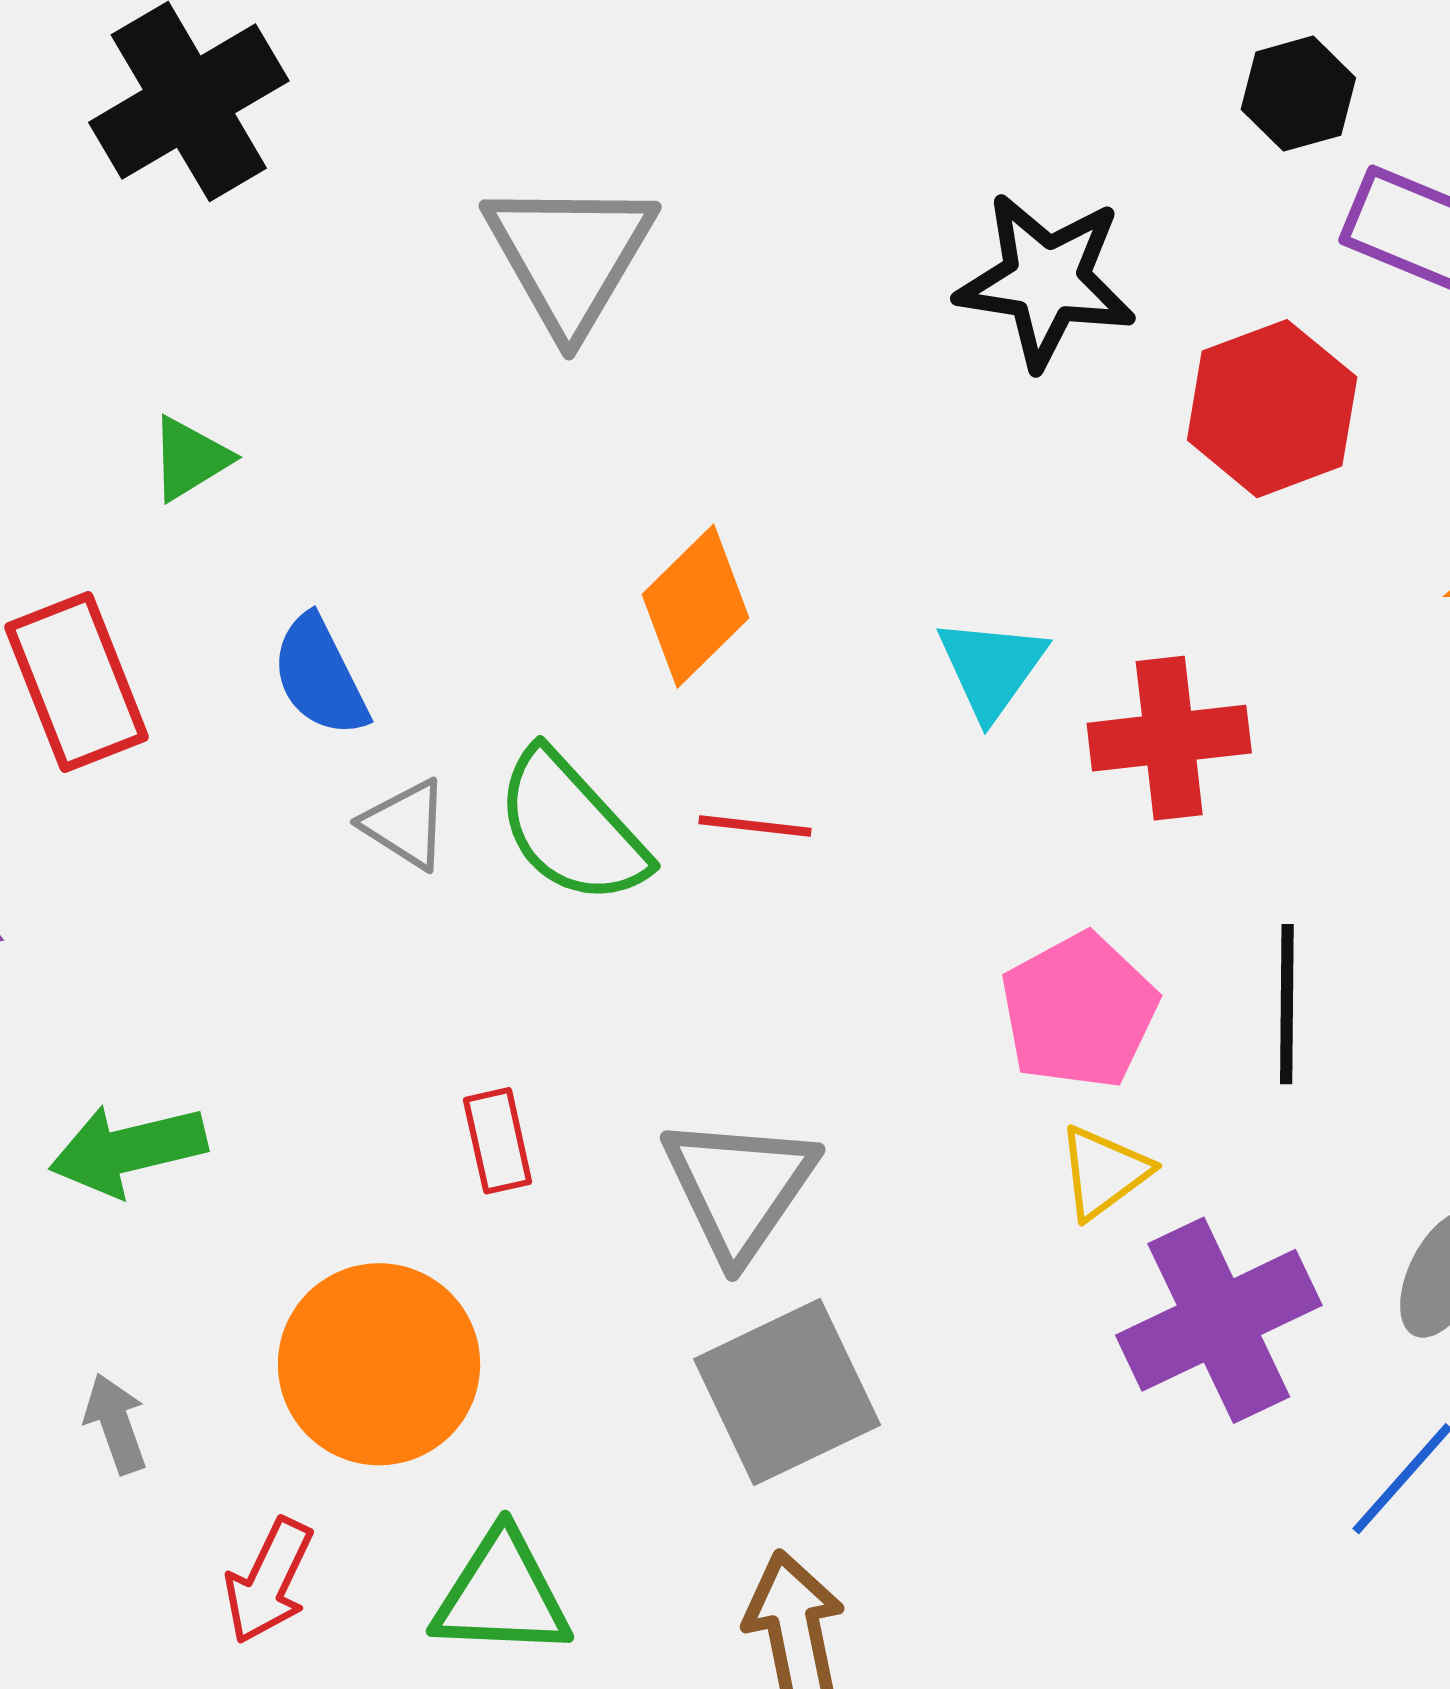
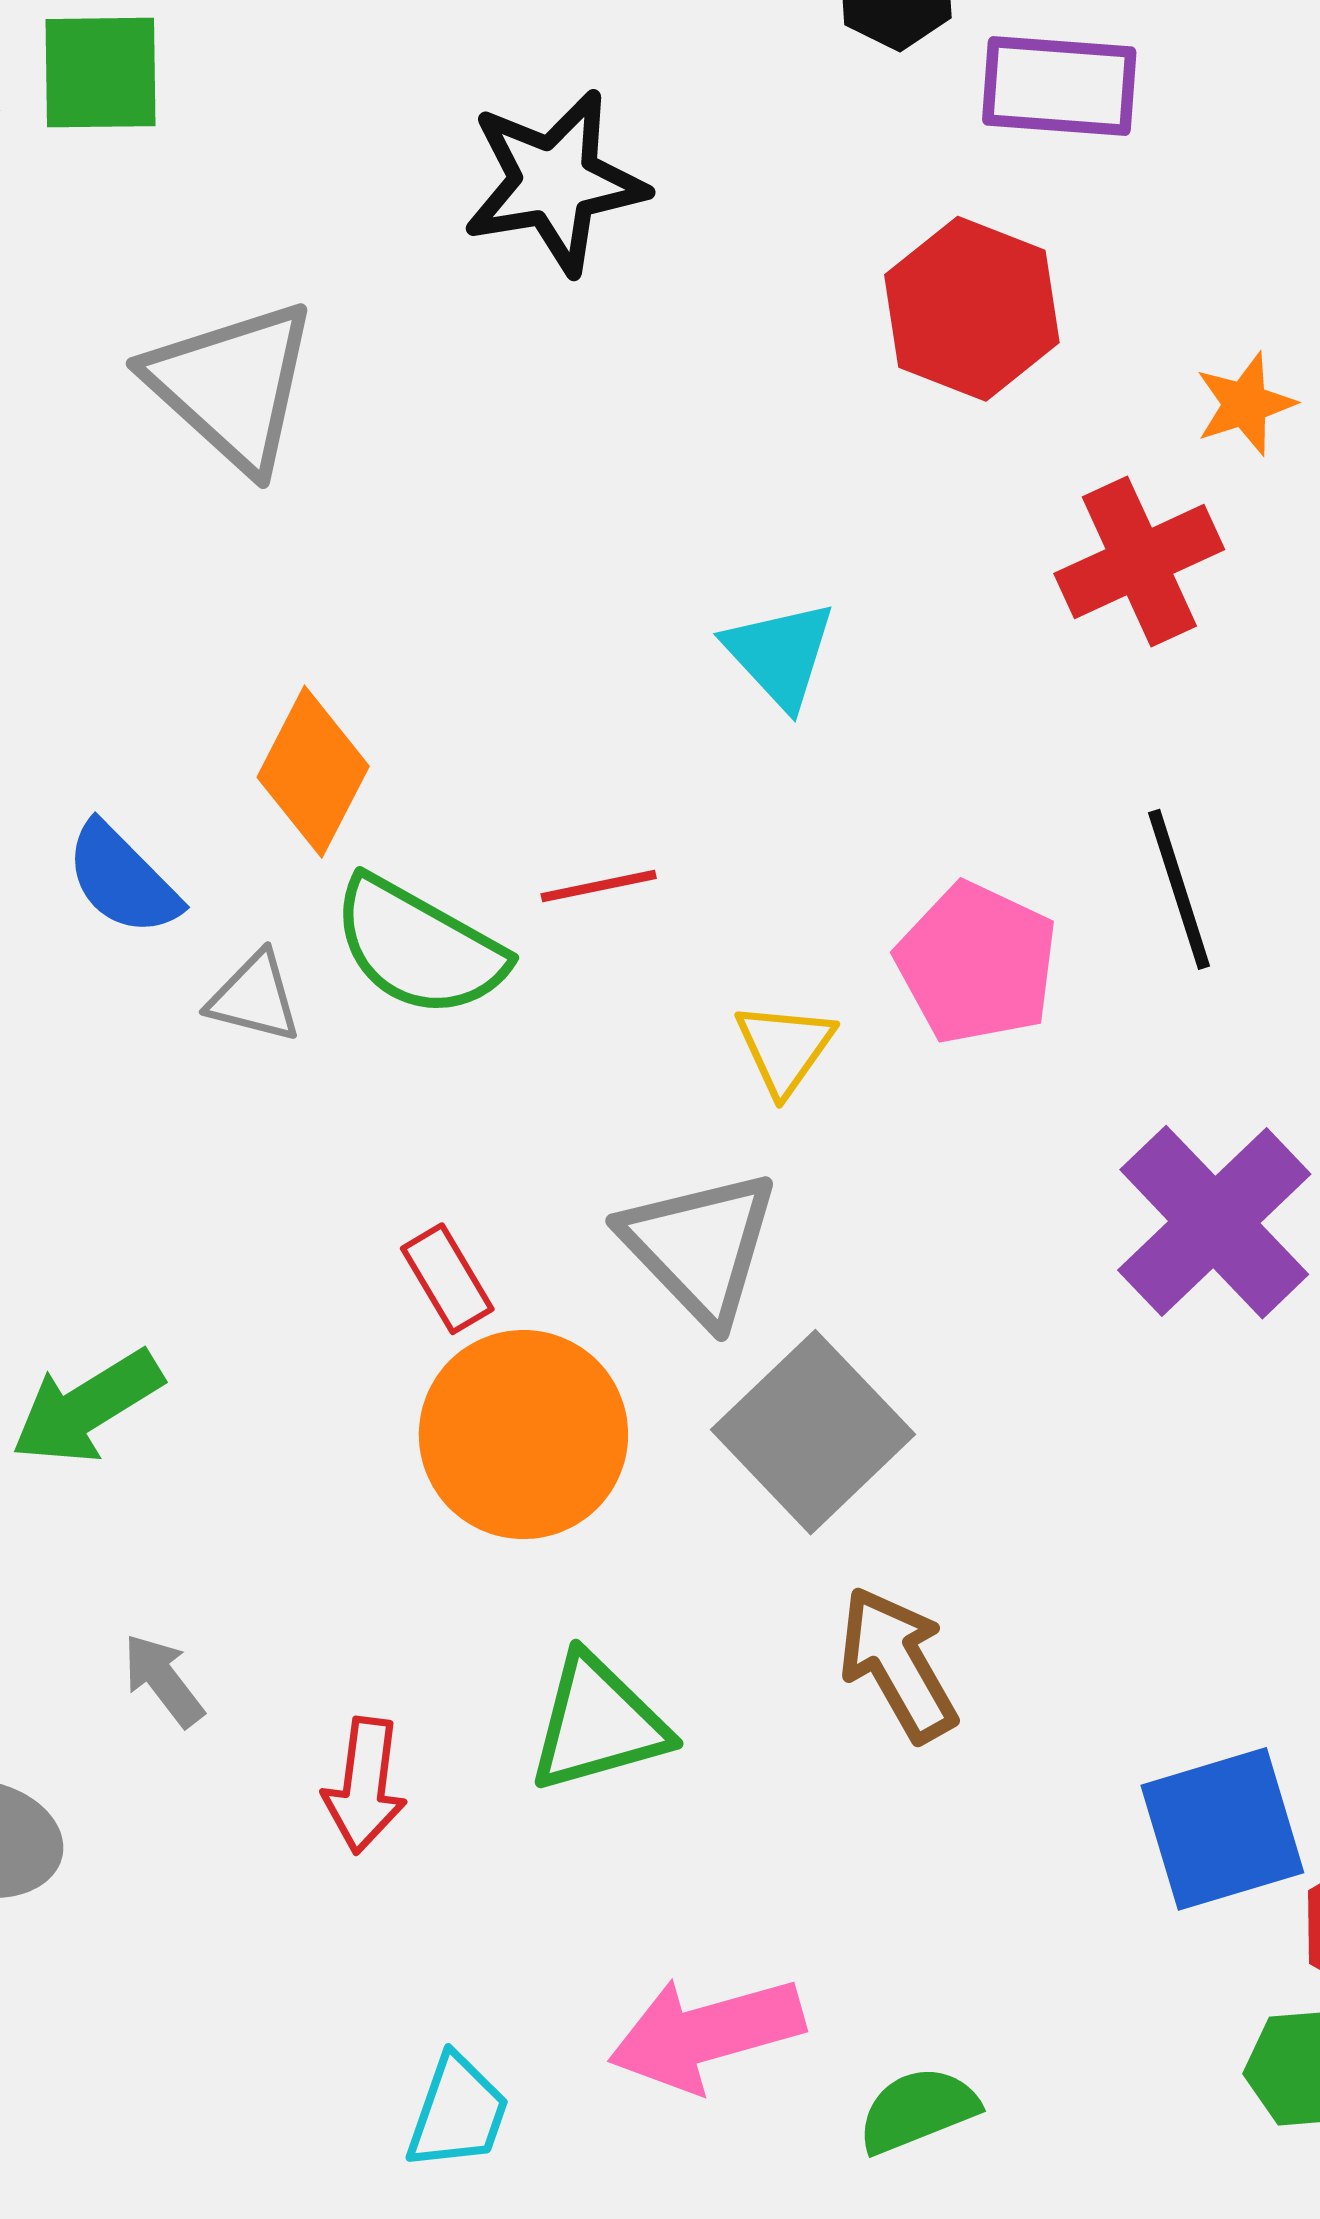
black star: (1046, 280) -> (555, 182), moved
orange diamond: (696, 606) -> (313, 772), moved
red cross: (1169, 738) -> (1139, 562), moved
yellow triangle: (1104, 1172) -> (785, 1048), moved
orange circle: (379, 1364) -> (523, 1435), moved

